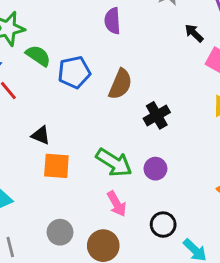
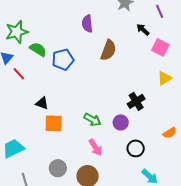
brown semicircle: (120, 84) -> (108, 50), moved
black cross: (157, 115) -> (136, 101), moved
green arrow: (114, 163) -> (92, 120), size x0.7
black circle: (163, 225) -> (136, 148), moved

